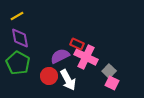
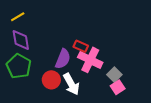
purple semicircle: (60, 56) -> (63, 59), turned 138
pink square: (112, 83) -> (118, 87), turned 32

